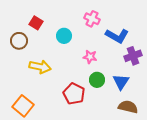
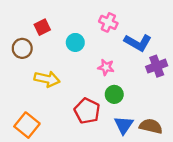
red square: (36, 23) -> (42, 27), turned 32
blue triangle: (121, 82) -> (124, 125), moved

